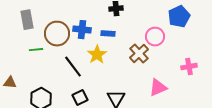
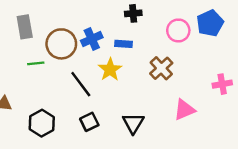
blue cross: (82, 30) -> (92, 39), turned -30
pink circle: (155, 37) -> (178, 30), moved

